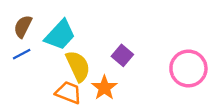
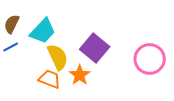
purple square: (122, 55) -> (95, 48), size x1.6

